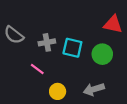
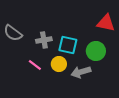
gray arrow: (94, 89) -> (81, 72), moved
yellow circle: (58, 91) -> (59, 64), moved

